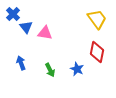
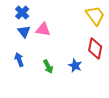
blue cross: (13, 14) -> (22, 13), moved
blue triangle: (26, 27) -> (24, 32), moved

